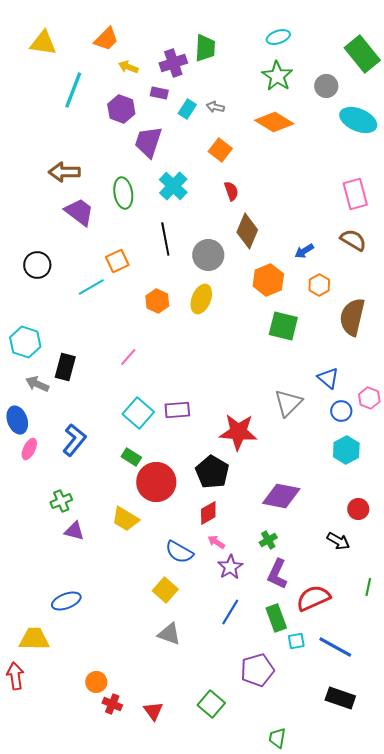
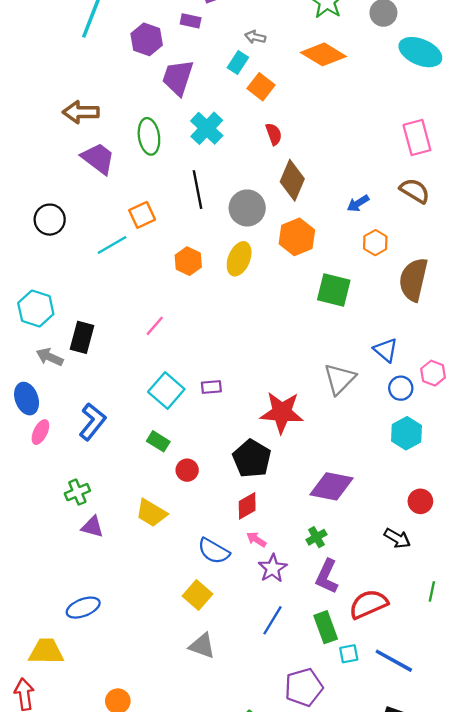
cyan rectangle: (187, 109) -> (238, 62), moved
orange hexagon: (268, 280) -> (297, 237), moved
purple rectangle: (177, 410) -> (211, 387), size x0.7
red circle: (156, 482) -> (187, 470), size x0.5

